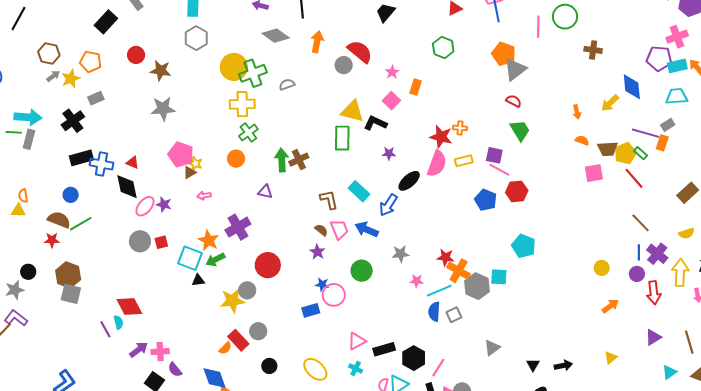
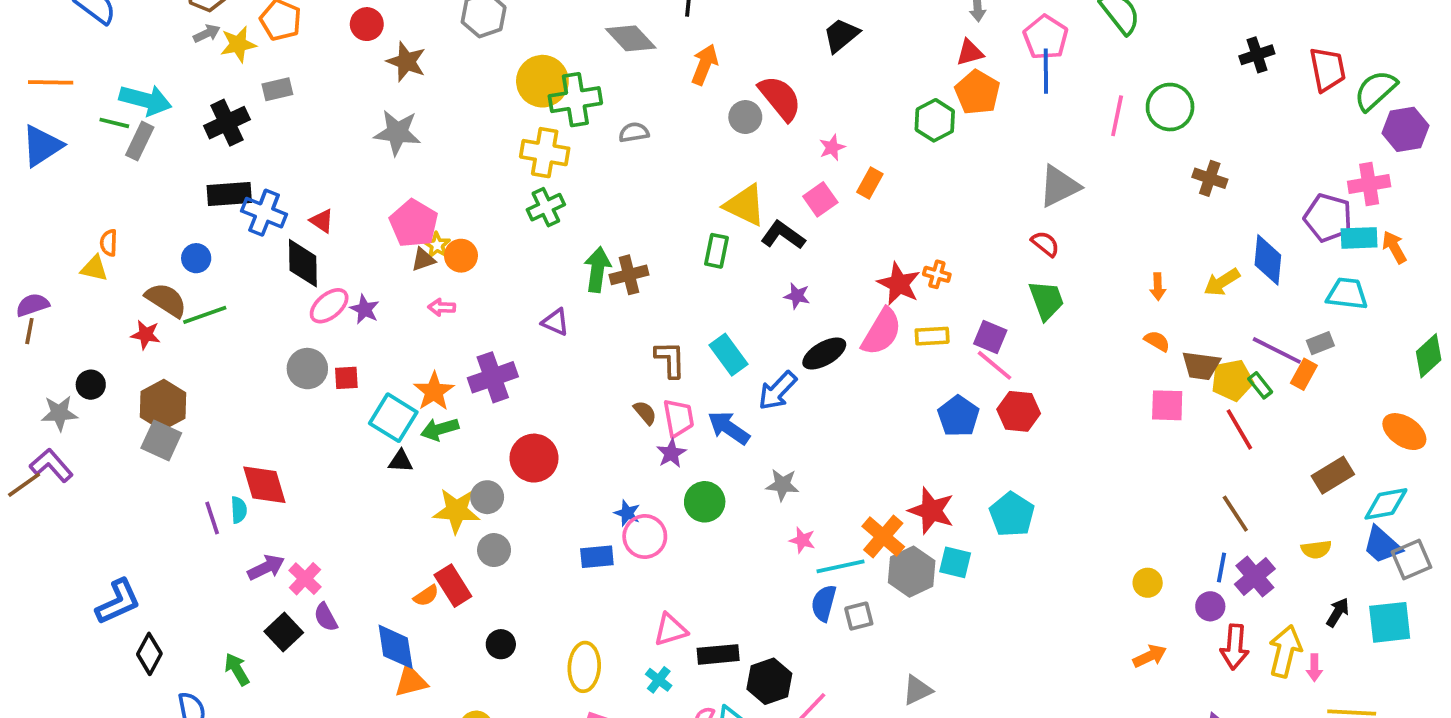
orange pentagon: (504, 54) -> (977, 92), moved
green rectangle: (342, 138) -> (716, 251), size x0.7
orange circle: (236, 159) -> (461, 256), moved
purple star: (317, 252) -> (671, 453), moved
red star: (446, 257) -> (931, 511), moved, size x1.4
yellow arrow: (680, 273) -> (1285, 651), moved
gray circle: (258, 331) -> (494, 550), moved
pink cross: (160, 352) -> (305, 579), turned 36
yellow ellipse: (315, 369) -> (584, 667), turned 40

